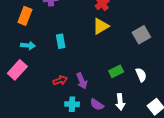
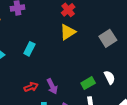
cyan rectangle: (61, 41) -> (29, 49), turned 40
green rectangle: (116, 71) -> (88, 83), moved

